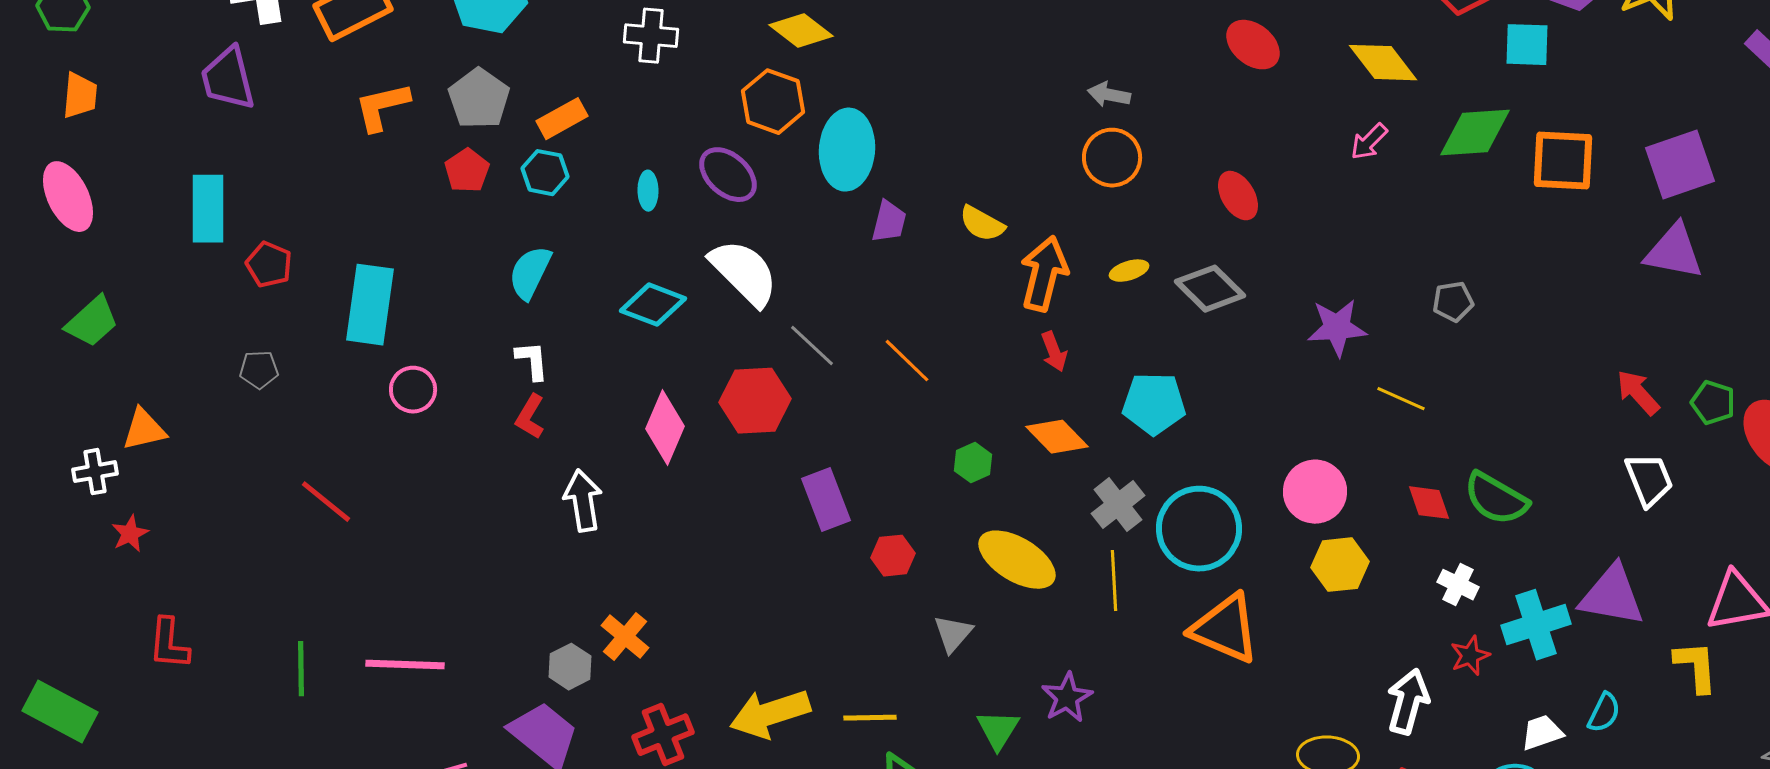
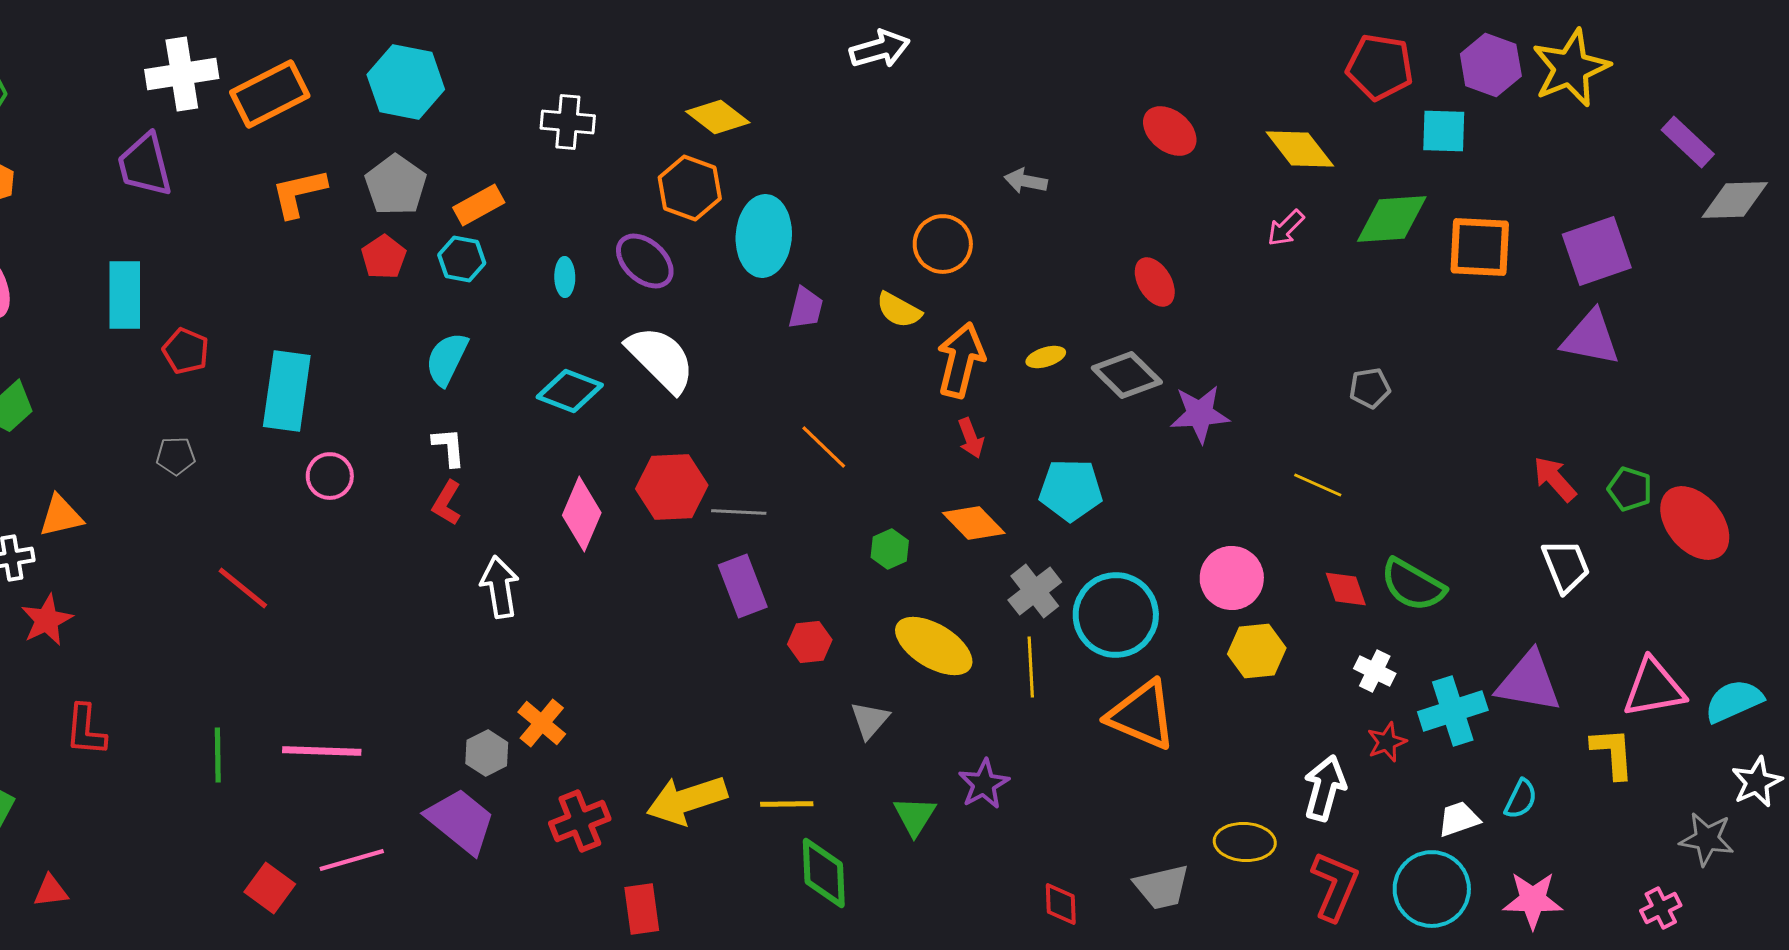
orange circle: (1112, 158) -> (943, 244), moved
purple star: (1337, 328) -> (1200, 414), moved
gray line: (812, 346) -> (739, 512), moved, turned -40
red star: (130, 534) -> (47, 620), size x1.4

